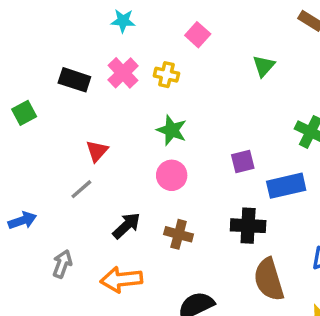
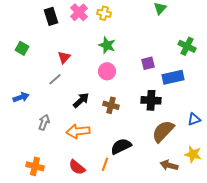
black rectangle: (74, 80) -> (51, 16), turned 54
green square: (24, 113) -> (22, 48), moved, turned -32
brown semicircle: (269, 279) -> (163, 131), turned 60

